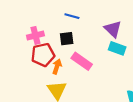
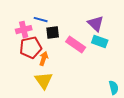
blue line: (72, 16) -> (41, 20), moved
pink rectangle: (82, 61) -> (76, 45), moved

